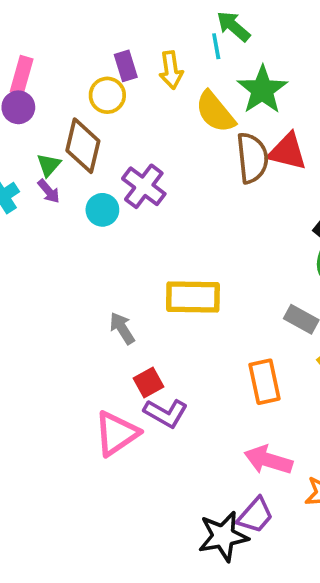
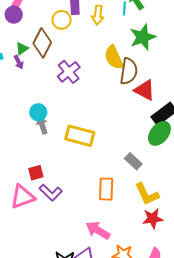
yellow semicircle: (215, 112) -> (114, 57), moved
red triangle: (287, 152) -> (145, 90), moved
cyan circle: (102, 210) -> (38, 112), moved
gray arrow: (122, 328) -> (42, 125), moved
red square: (149, 383) -> (36, 173), moved

